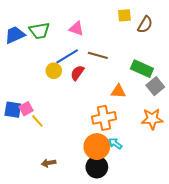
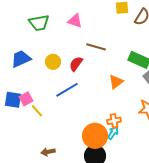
blue trapezoid: (15, 35) -> (21, 59), moved
blue line: (67, 56) -> (67, 90), moved
orange triangle: (118, 91) -> (116, 82), turned -42
orange cross: (104, 118) -> (114, 121), moved, size x0.6
cyan arrow: (115, 143) -> (113, 133), turned 88

